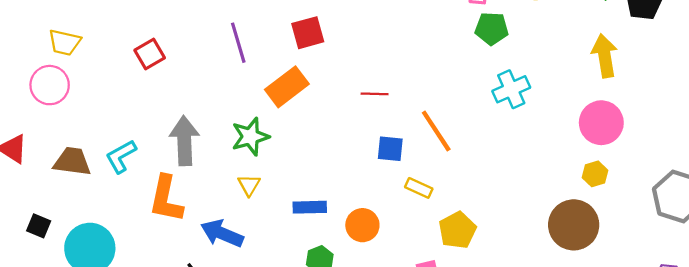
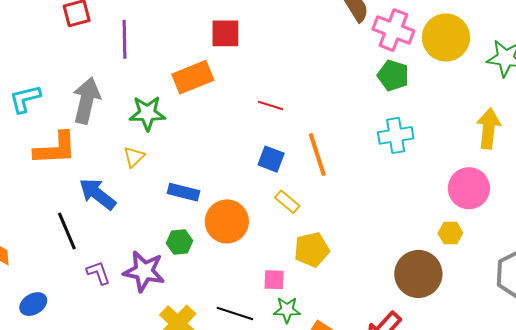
purple line: (238, 43) -> (125, 39), moved
orange L-shape: (166, 199) -> (55, 149), turned -120
orange circle: (362, 225) -> (227, 221), size x1.4

